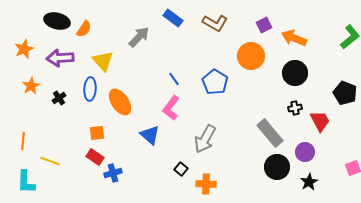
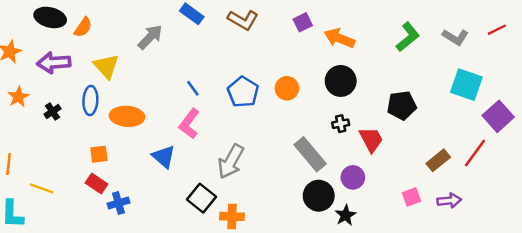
orange circle: (251, 56) -> (287, 88), moved, size x0.7
black pentagon: (345, 93) -> (402, 105), turned -30
orange ellipse: (120, 102) -> (127, 116), turned -52
black square: (181, 169) -> (201, 198), size x1.6
black star: (309, 182) -> (346, 215), moved

